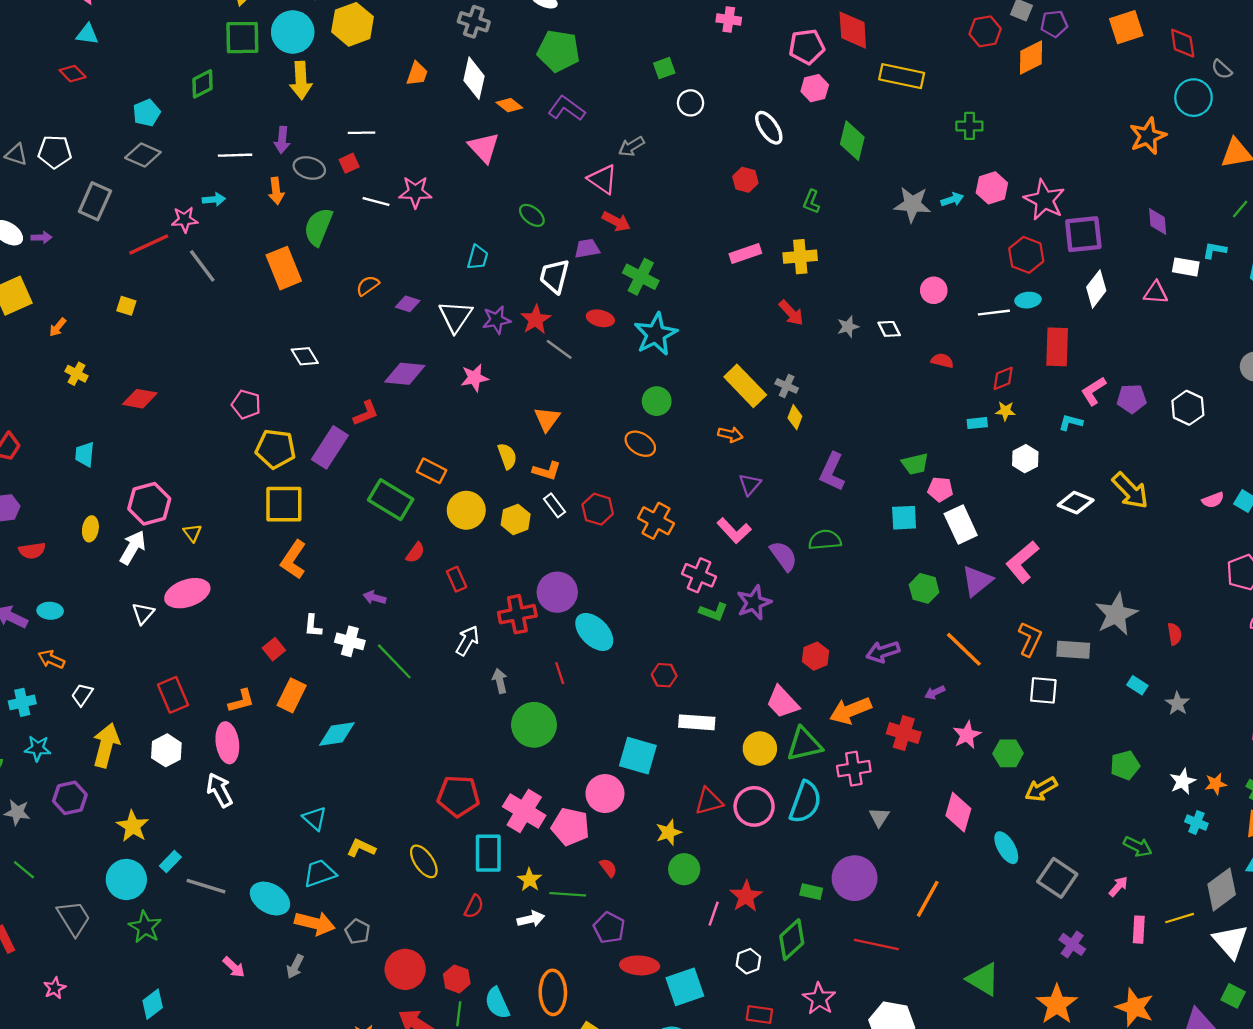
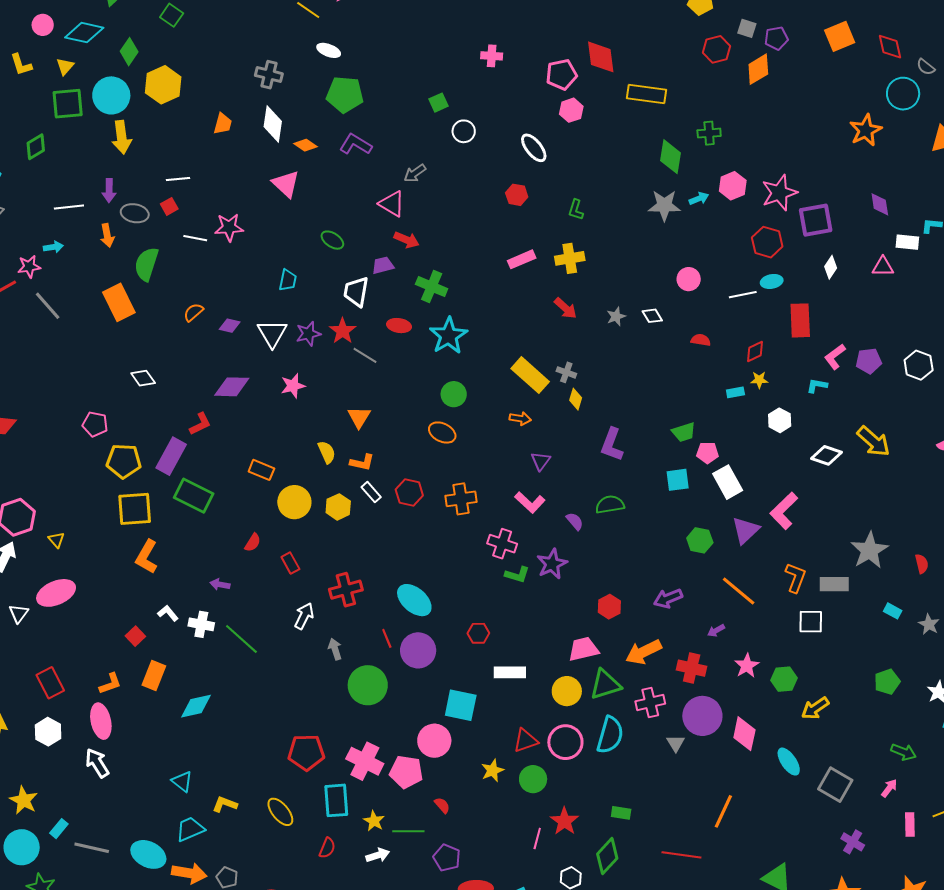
green diamond: (852, 141) -> (670, 157), moved
pink star: (1044, 200) -> (779, 193), turned 30
white diamond: (1096, 289) -> (831, 267), size x0.7
green rectangle: (391, 500) -> (194, 496), moved
orange cross: (656, 521) -> (461, 499), turned -32
purple semicircle: (783, 556) -> (575, 521), size x0.7
purple circle: (557, 592) -> (418, 650), moved
white L-shape: (313, 626) -> (168, 613), turned 140
pink trapezoid: (783, 702) -> (584, 649), turned 124
green circle: (684, 869) -> (533, 779), moved
purple circle: (855, 878) -> (702, 716), moved

